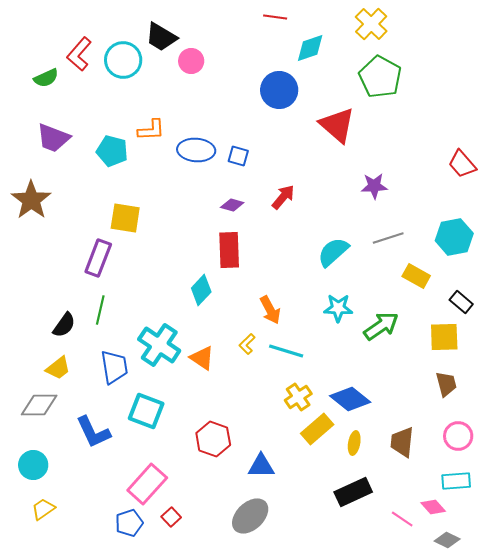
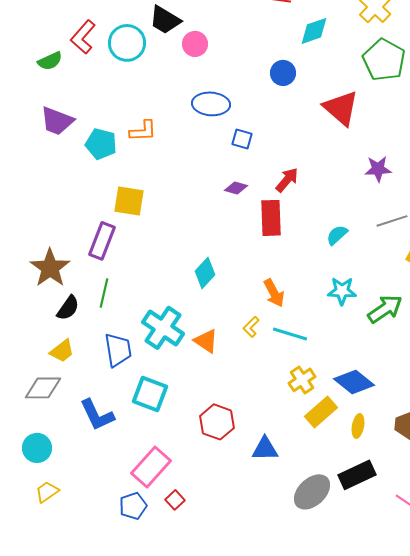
blue circle: (279, 90) -> (283, 73), size x0.7
orange L-shape: (151, 130) -> (143, 131), moved
blue ellipse: (196, 150) -> (211, 104), moved
cyan pentagon: (112, 151) -> (101, 144), moved
brown star: (31, 200) -> (50, 268), moved
red rectangle: (229, 250) -> (271, 218), moved
cyan semicircle: (333, 252) -> (337, 235), size x0.7
gray ellipse: (250, 516) -> (312, 492), moved

